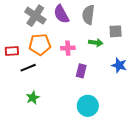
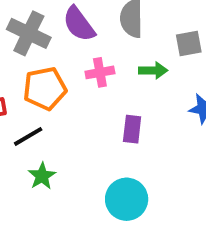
pink cross: (68, 48) -> (100, 72), moved
green star: (33, 98) -> (42, 176), moved
cyan circle: (88, 106) -> (127, 199), moved

